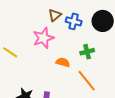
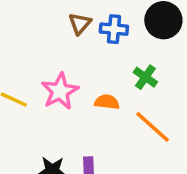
pink star: (43, 38) -> (60, 91), moved
green cross: (87, 52) -> (145, 77), turned -32

